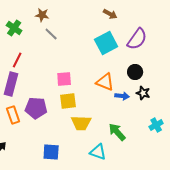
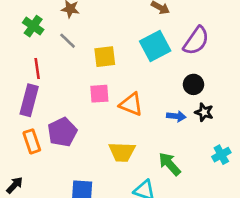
gray line: (51, 34) -> (68, 41), moved
red line: (17, 60) -> (37, 69), turned -35
orange triangle: (105, 82) -> (131, 104), moved
yellow square: (68, 101) -> (105, 57), moved
purple pentagon: (36, 108) -> (62, 132), turned -30

